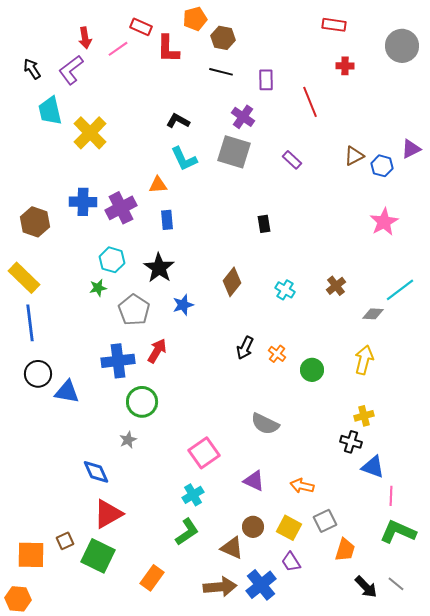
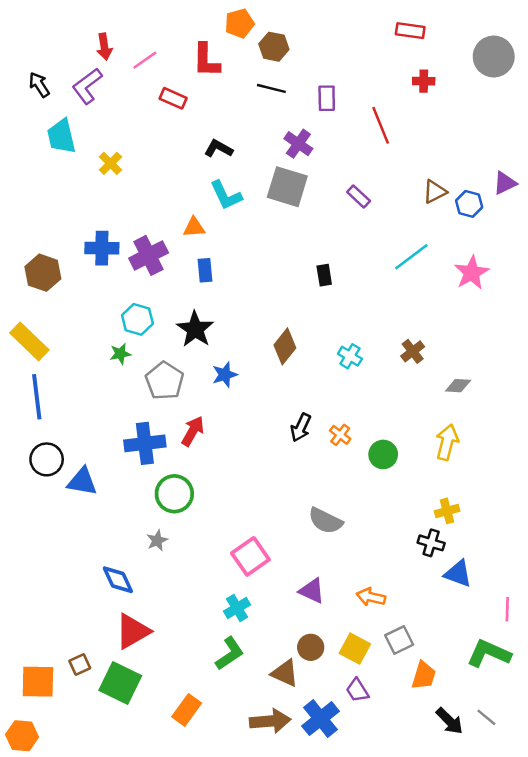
red rectangle: (141, 27) -> (173, 98), moved
yellow cross: (90, 133) -> (110, 163), size x0.6
cyan line: (400, 290) -> (411, 257), moved
pink line: (391, 496) -> (507, 609), moved

